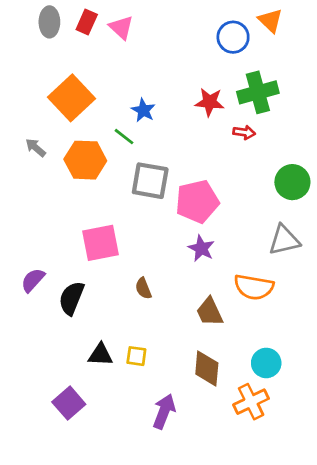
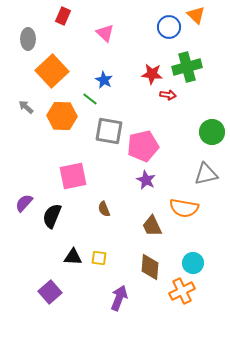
gray ellipse: (49, 22) -> (28, 39), moved
pink triangle: (121, 27) -> (105, 33), moved
red arrow: (244, 132) -> (168, 95), moved

